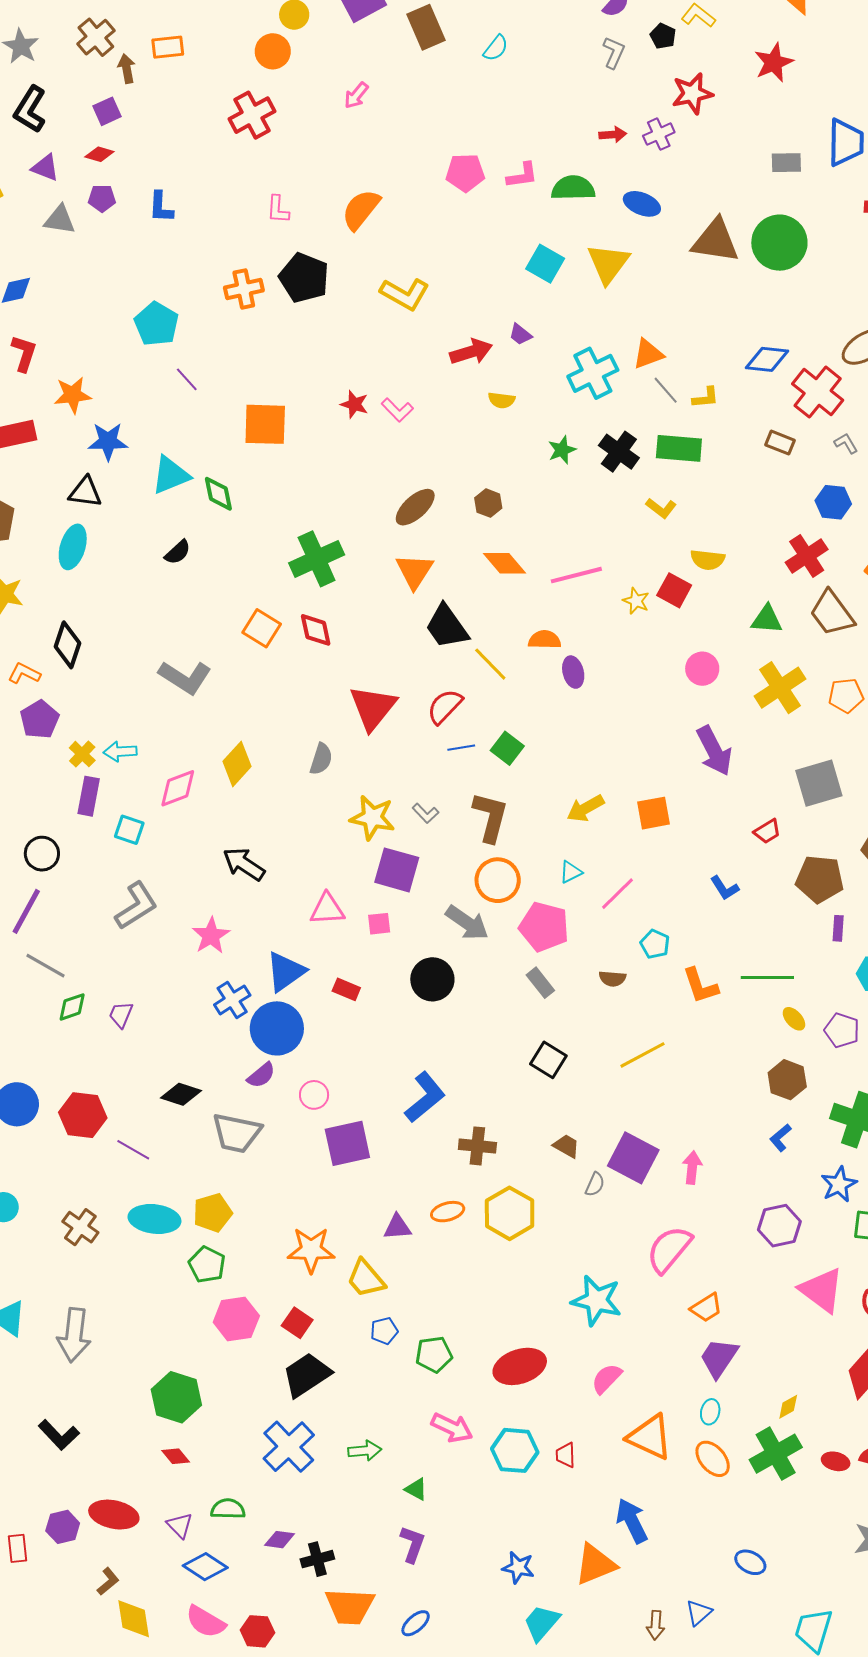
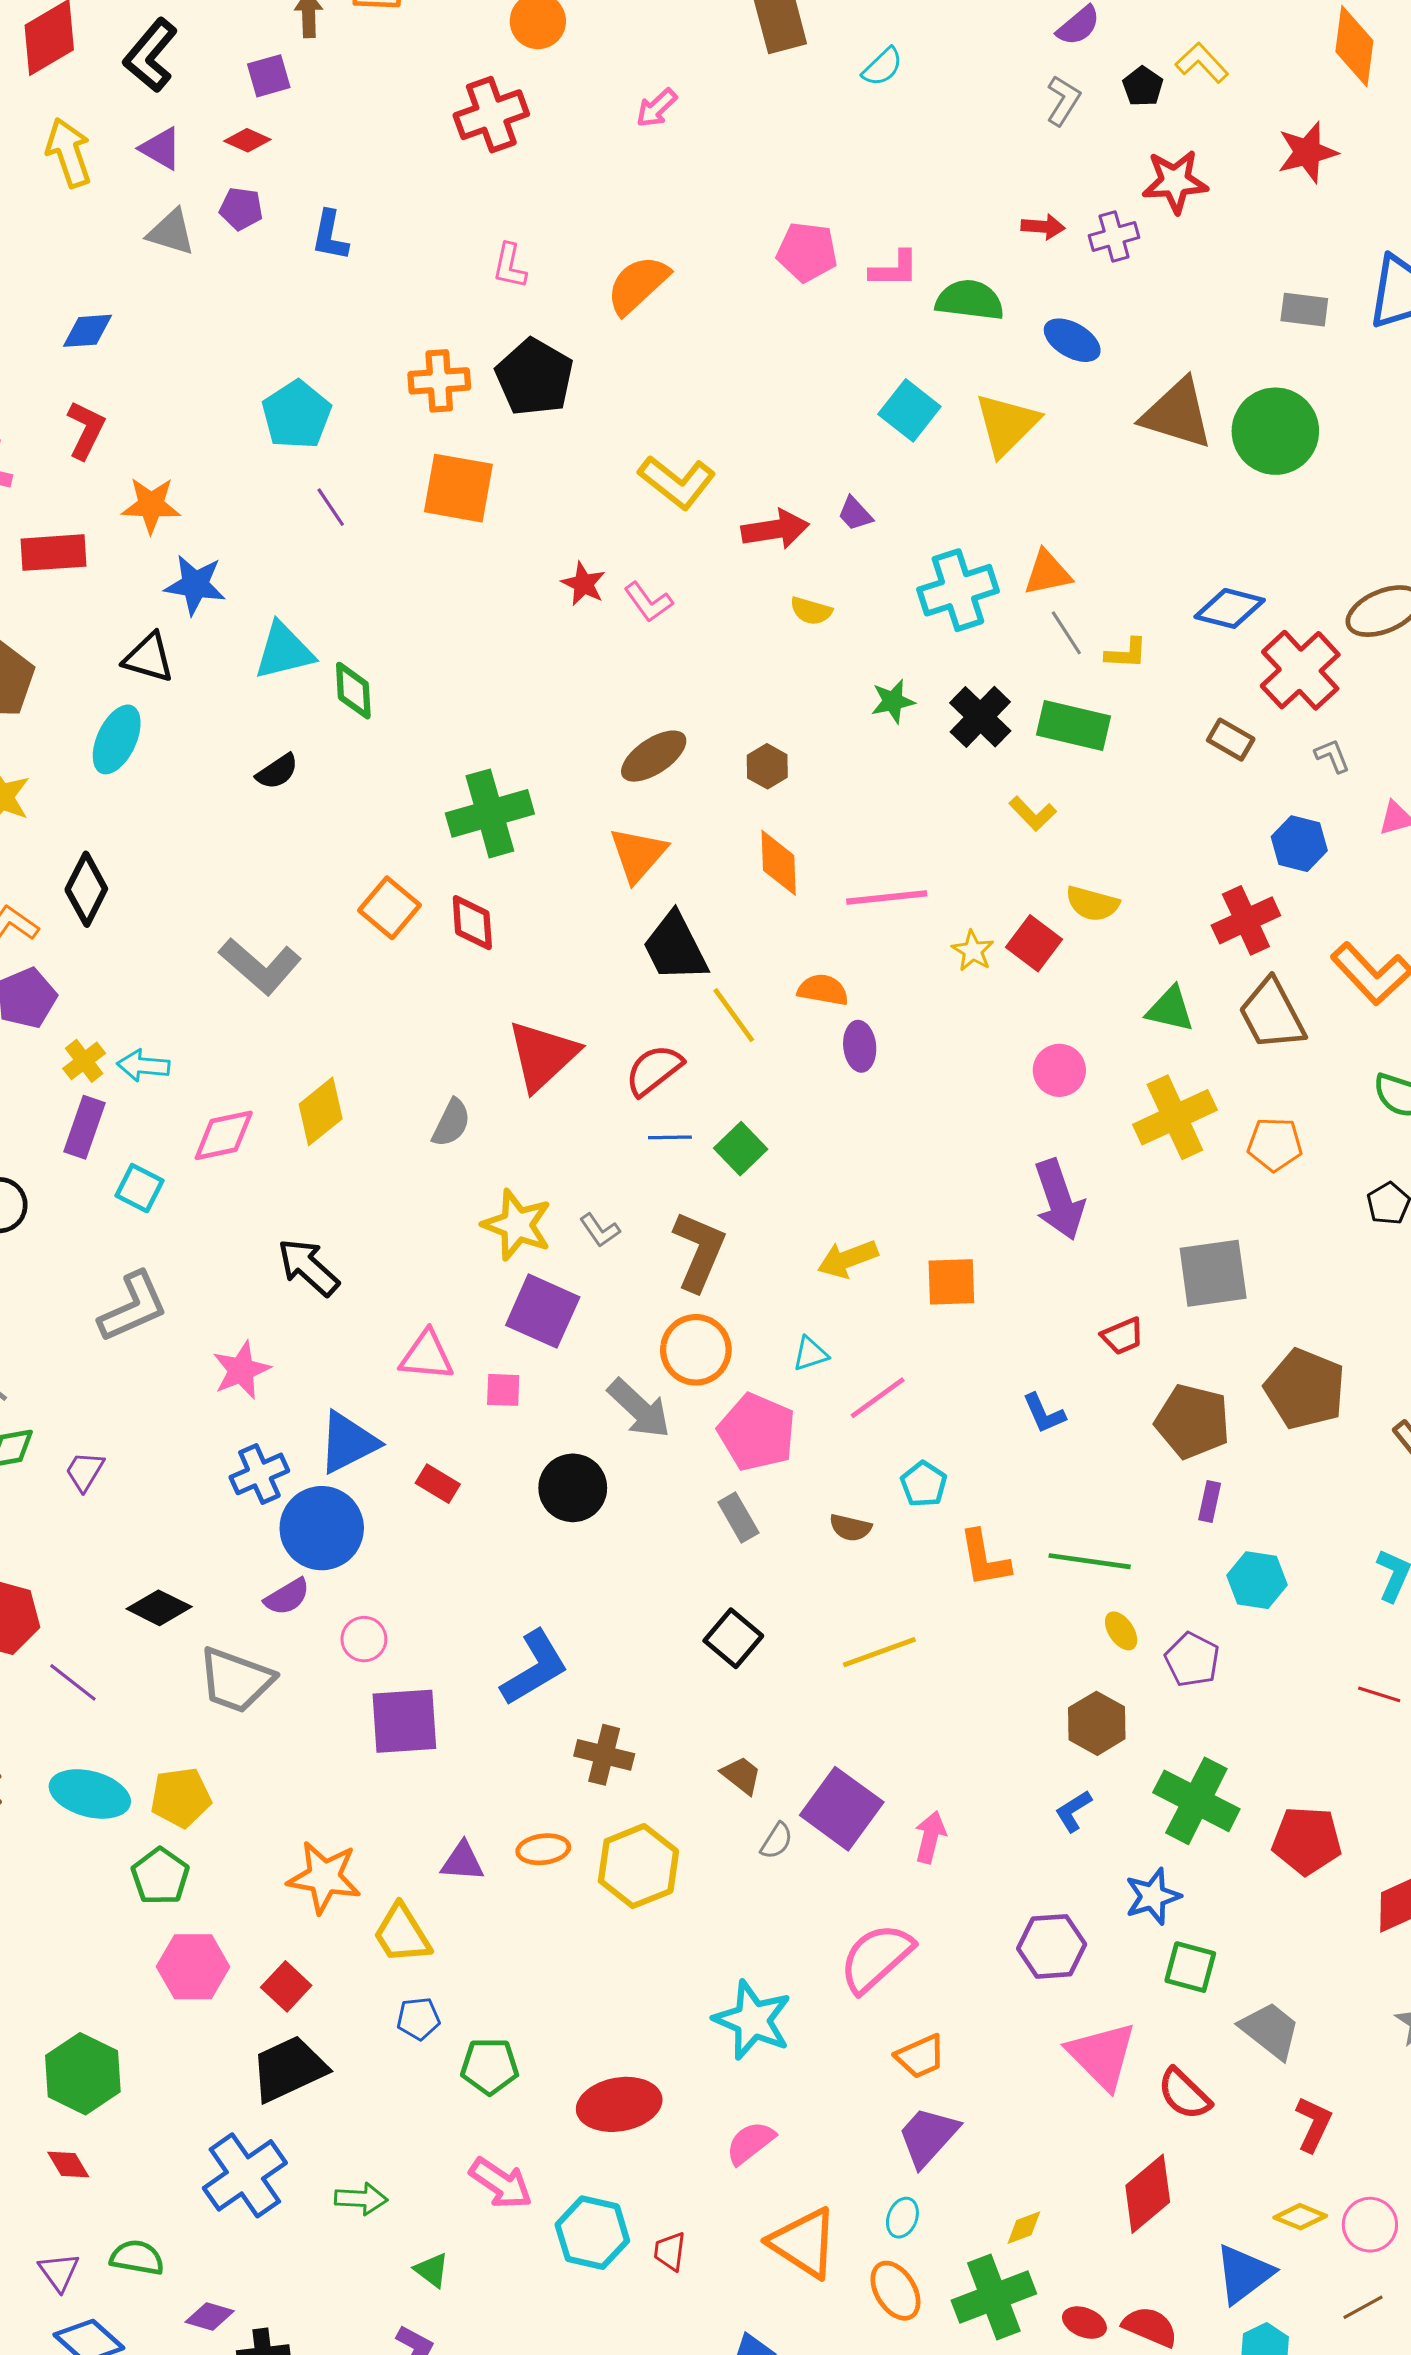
yellow L-shape: (405, 294) -> (677, 482), moved
orange square: (265, 424) -> (458, 488), moved
orange diamond: (505, 563) -> (779, 863), turned 30

